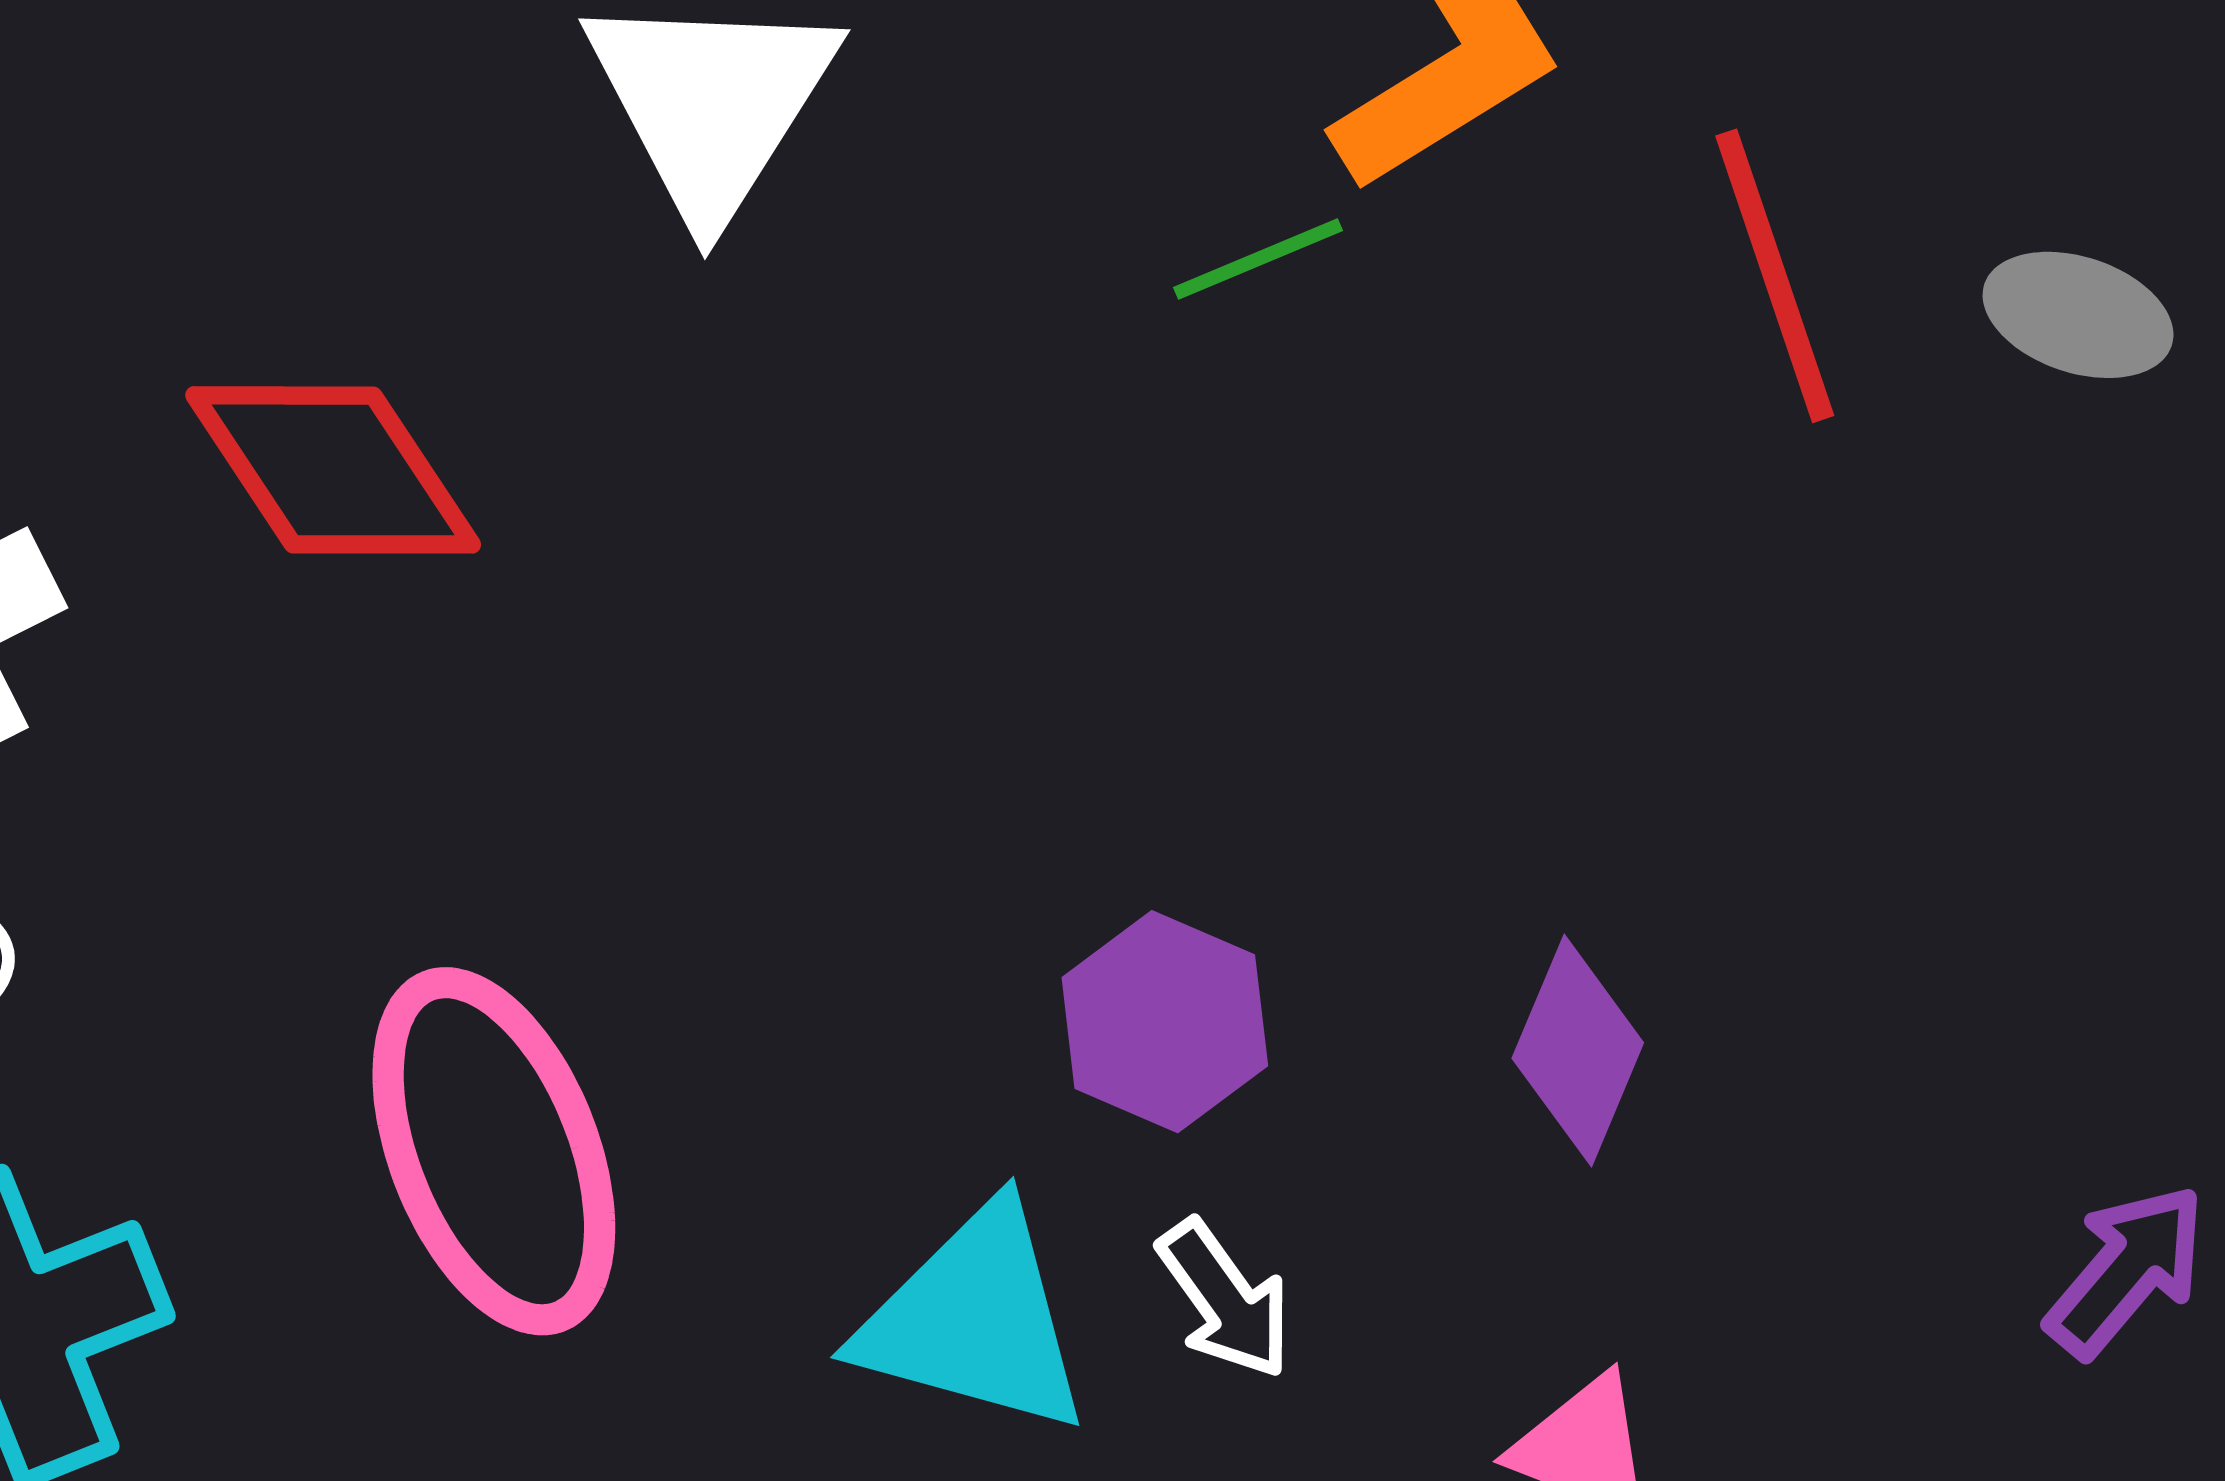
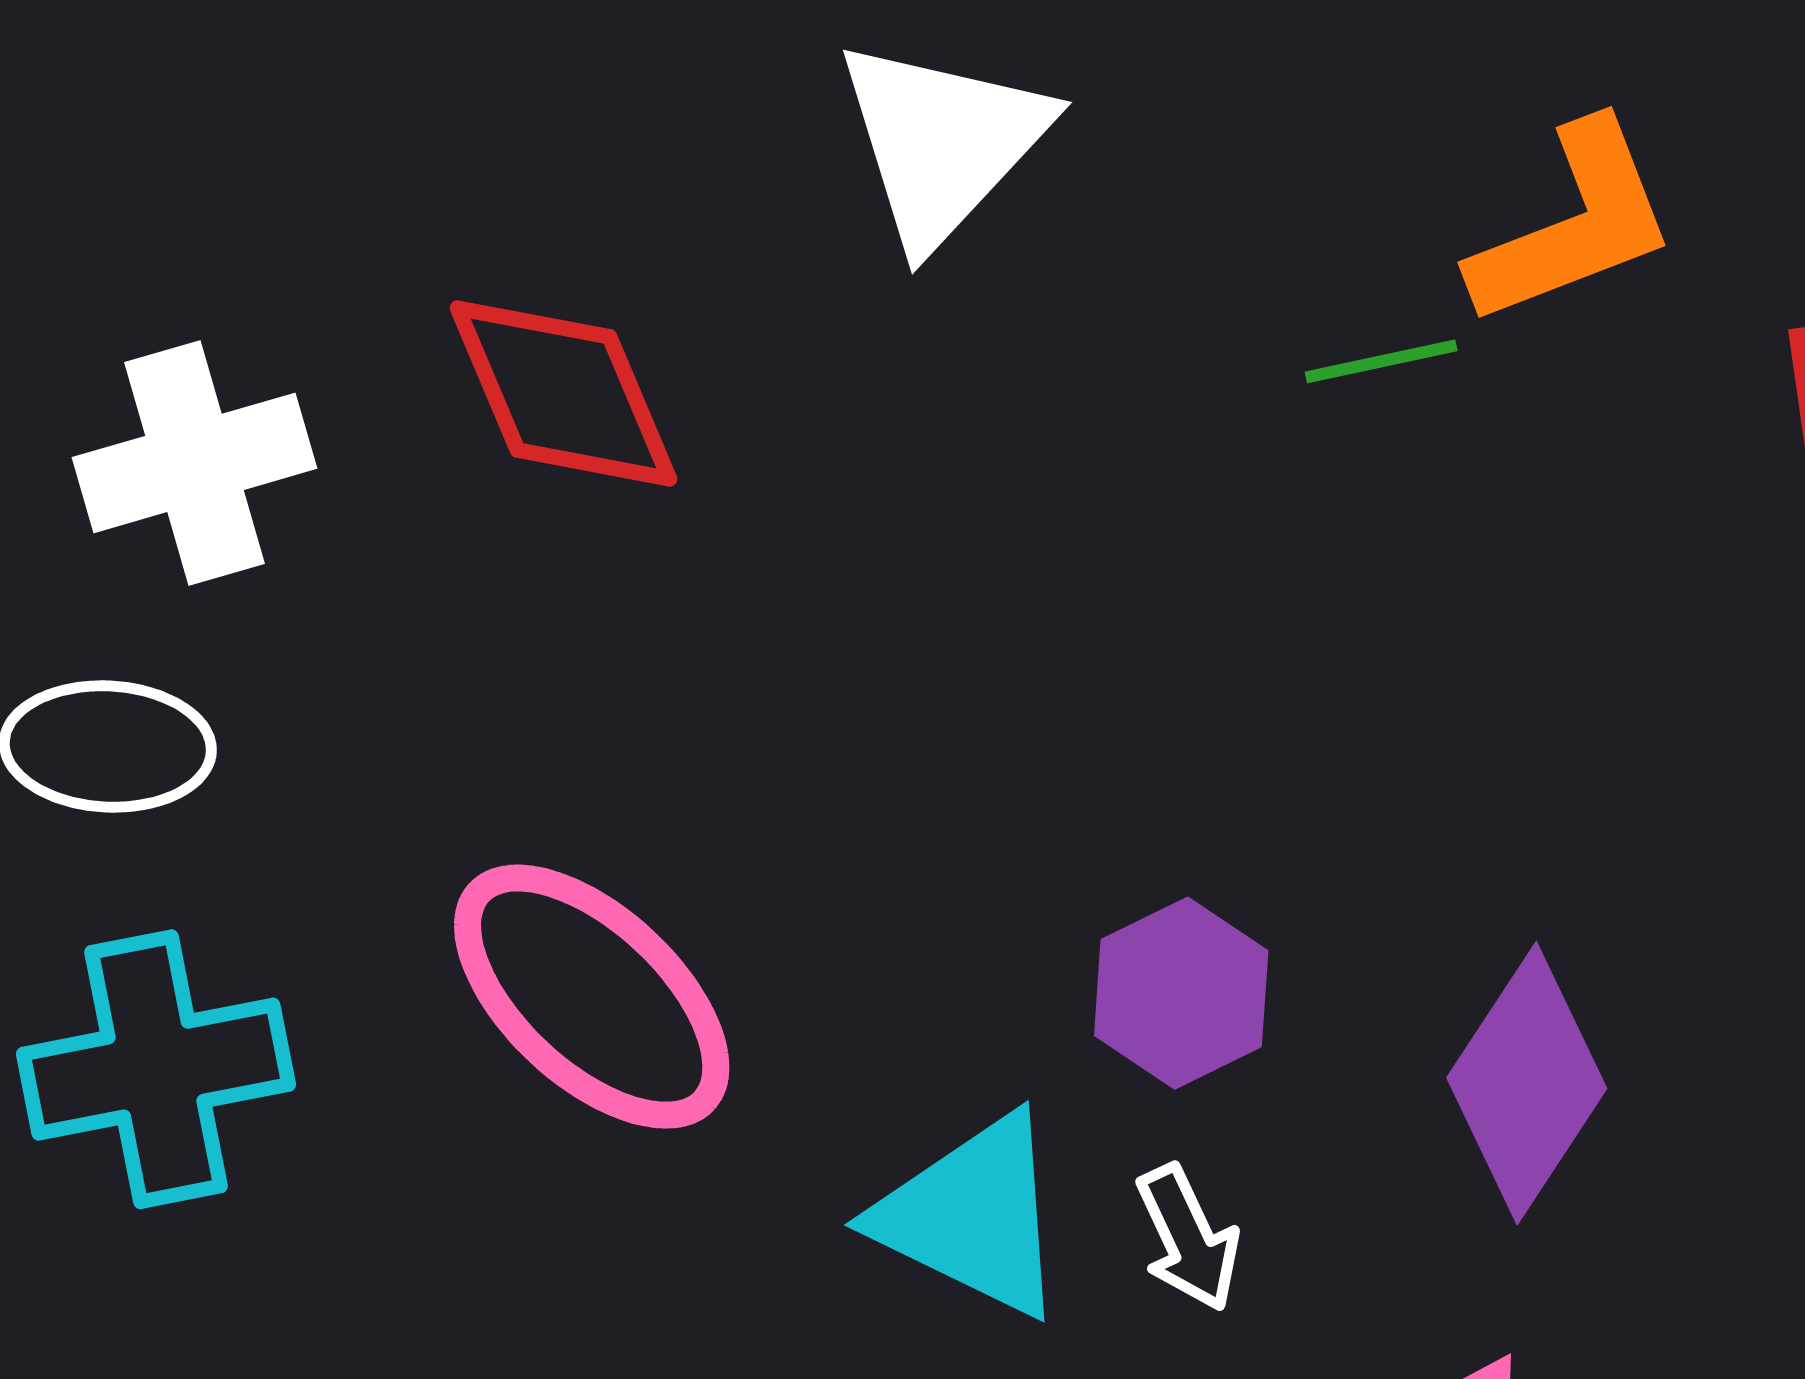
purple diamond: (1578, 1050) -> (1527, 1083), size x1.4
pink ellipse: (494, 1151) -> (592, 997), turned -36

